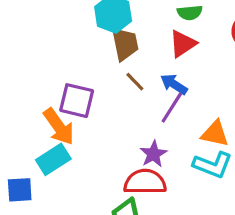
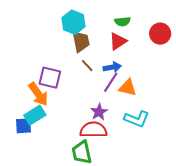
blue arrow: (174, 84) -> (112, 67), turned 138
orange triangle: (215, 134) -> (128, 88), moved
blue square: (20, 190) -> (23, 126), moved

